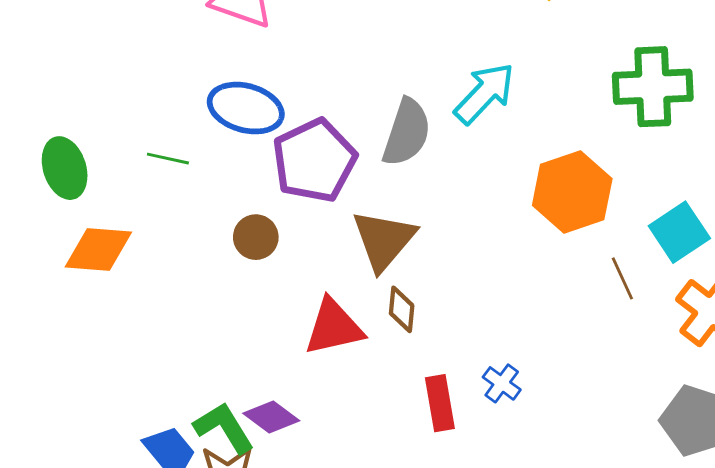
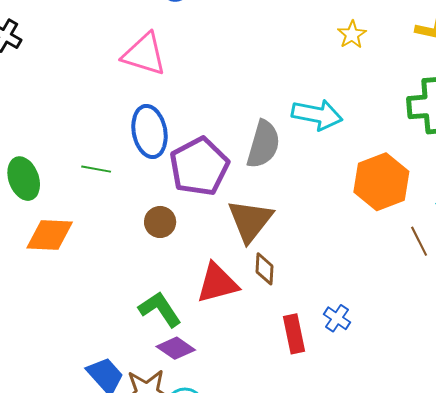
cyan arrow: (485, 93) -> (317, 115), turned 60
blue ellipse: (246, 108) -> (149, 131), turned 66
green L-shape: (224, 428) -> (160, 309), moved

